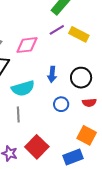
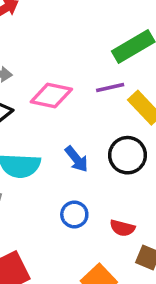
blue arrow: (52, 74) -> (77, 159), turned -63
black circle: (81, 78) -> (128, 155), moved

